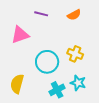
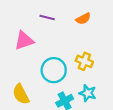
yellow semicircle: (17, 84) -> (21, 94), turned -42

